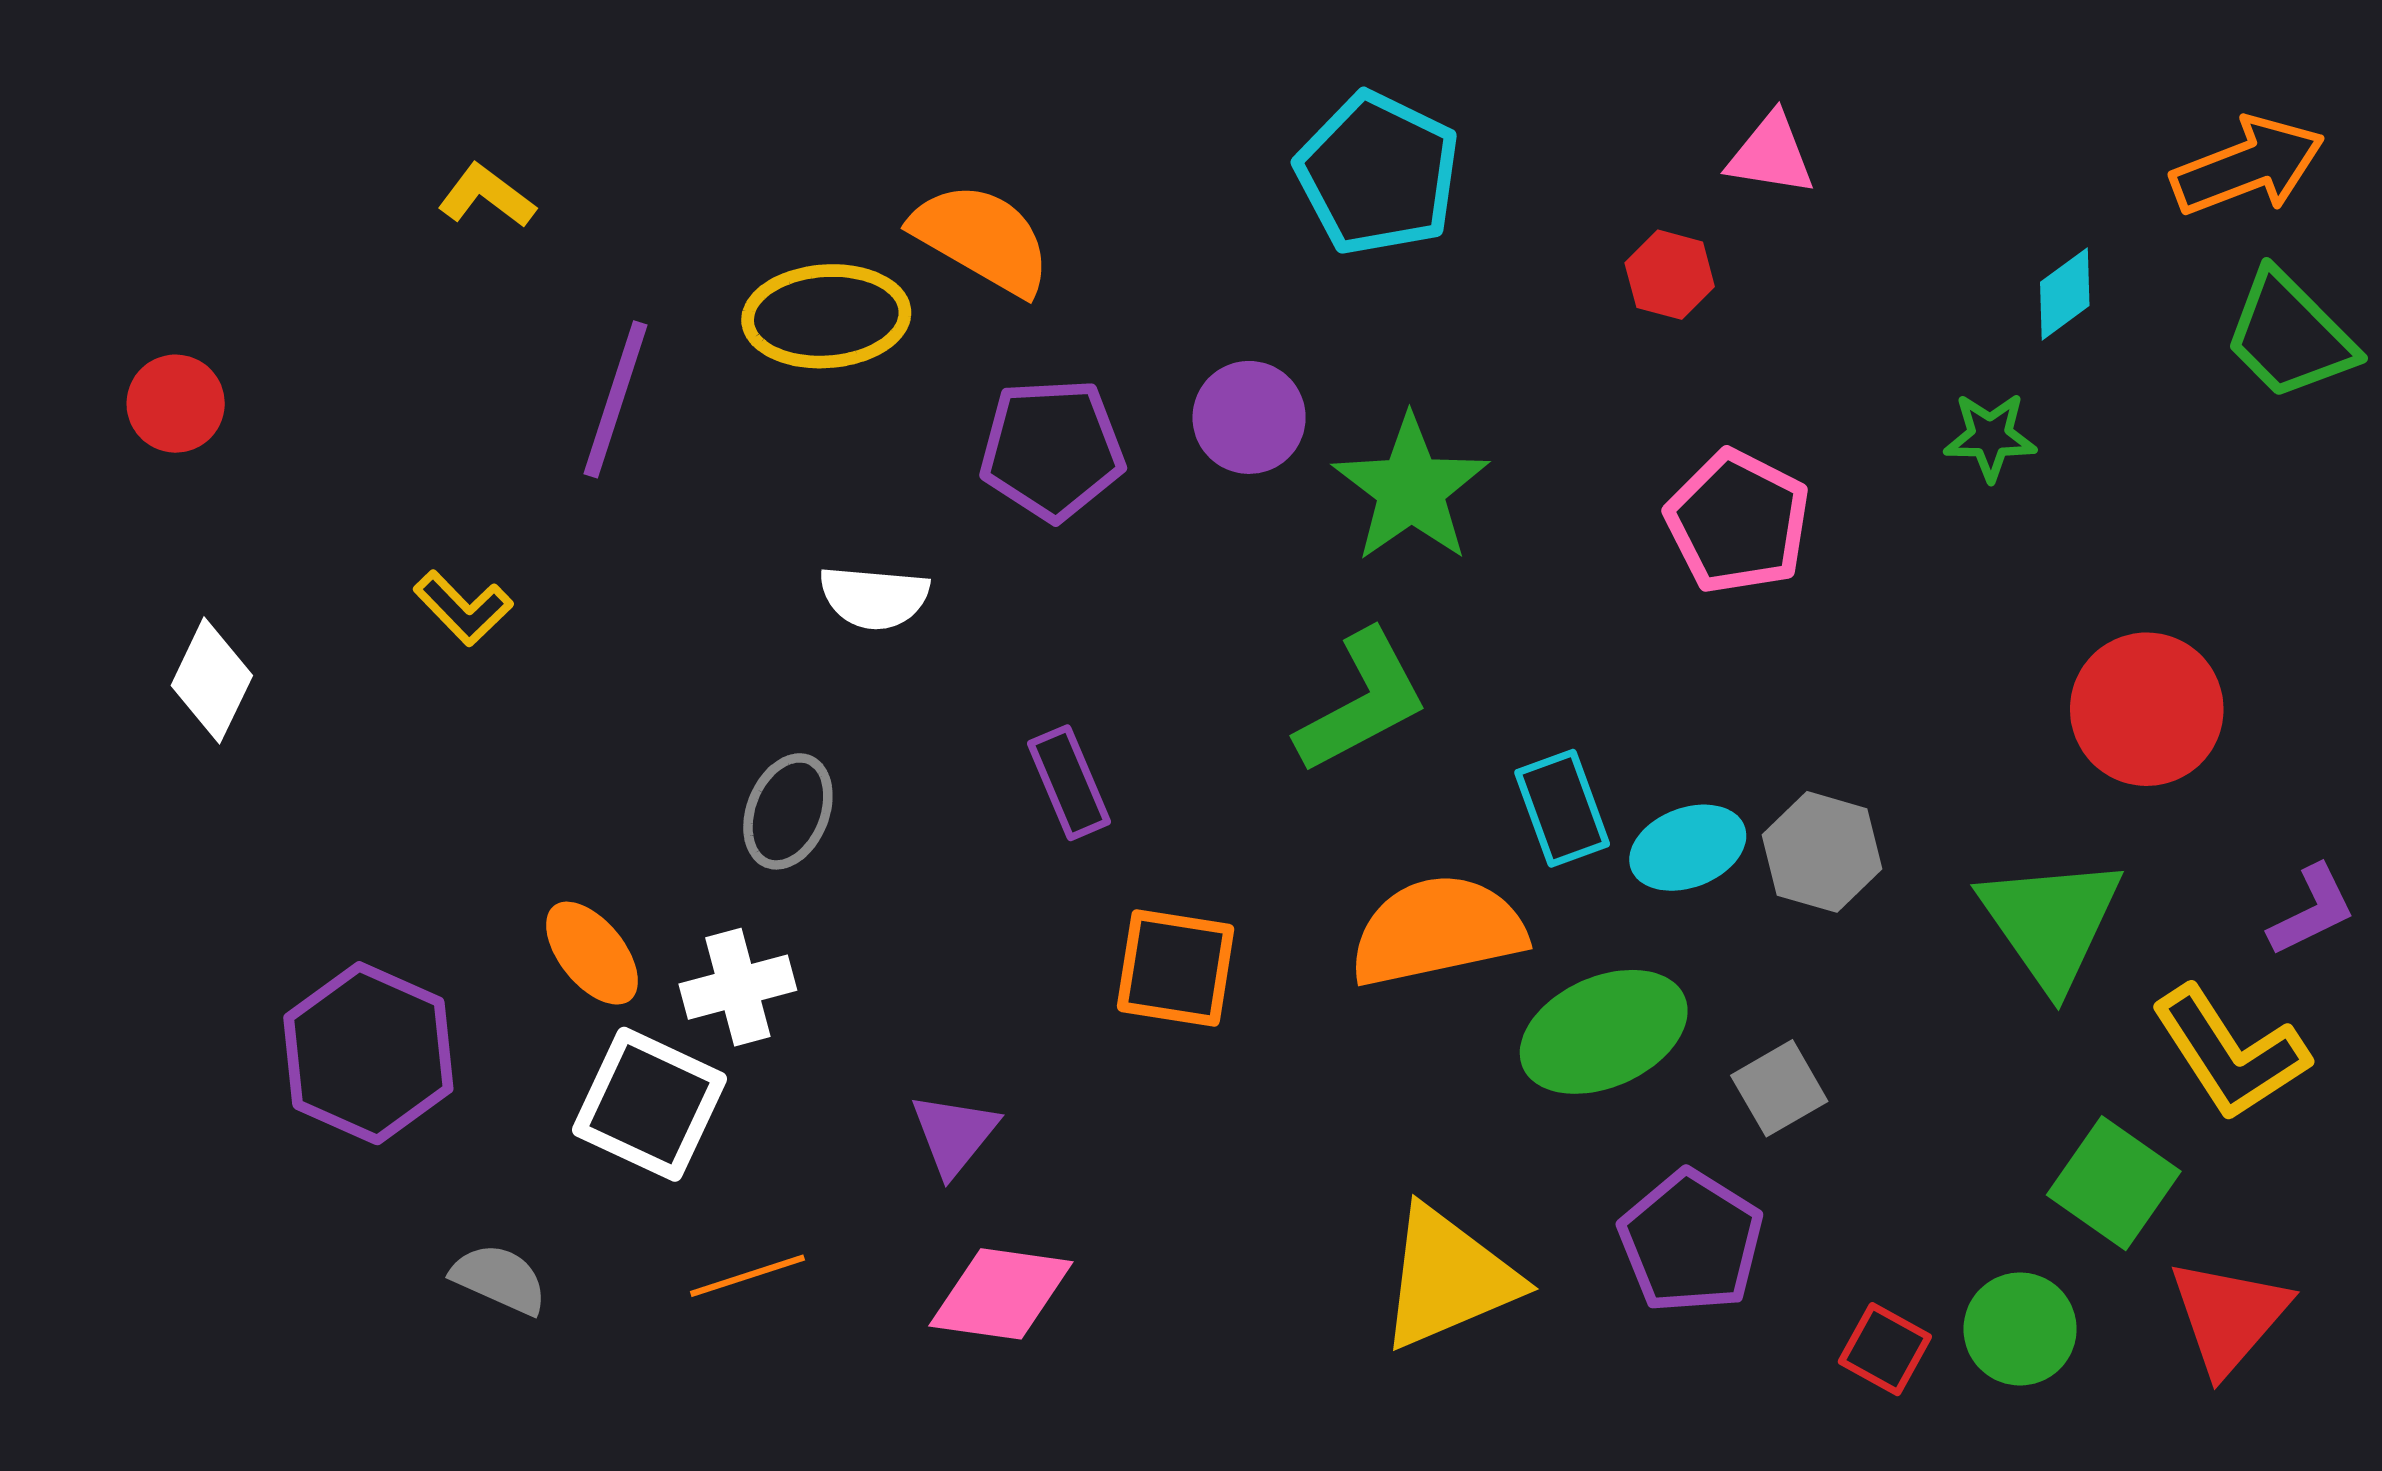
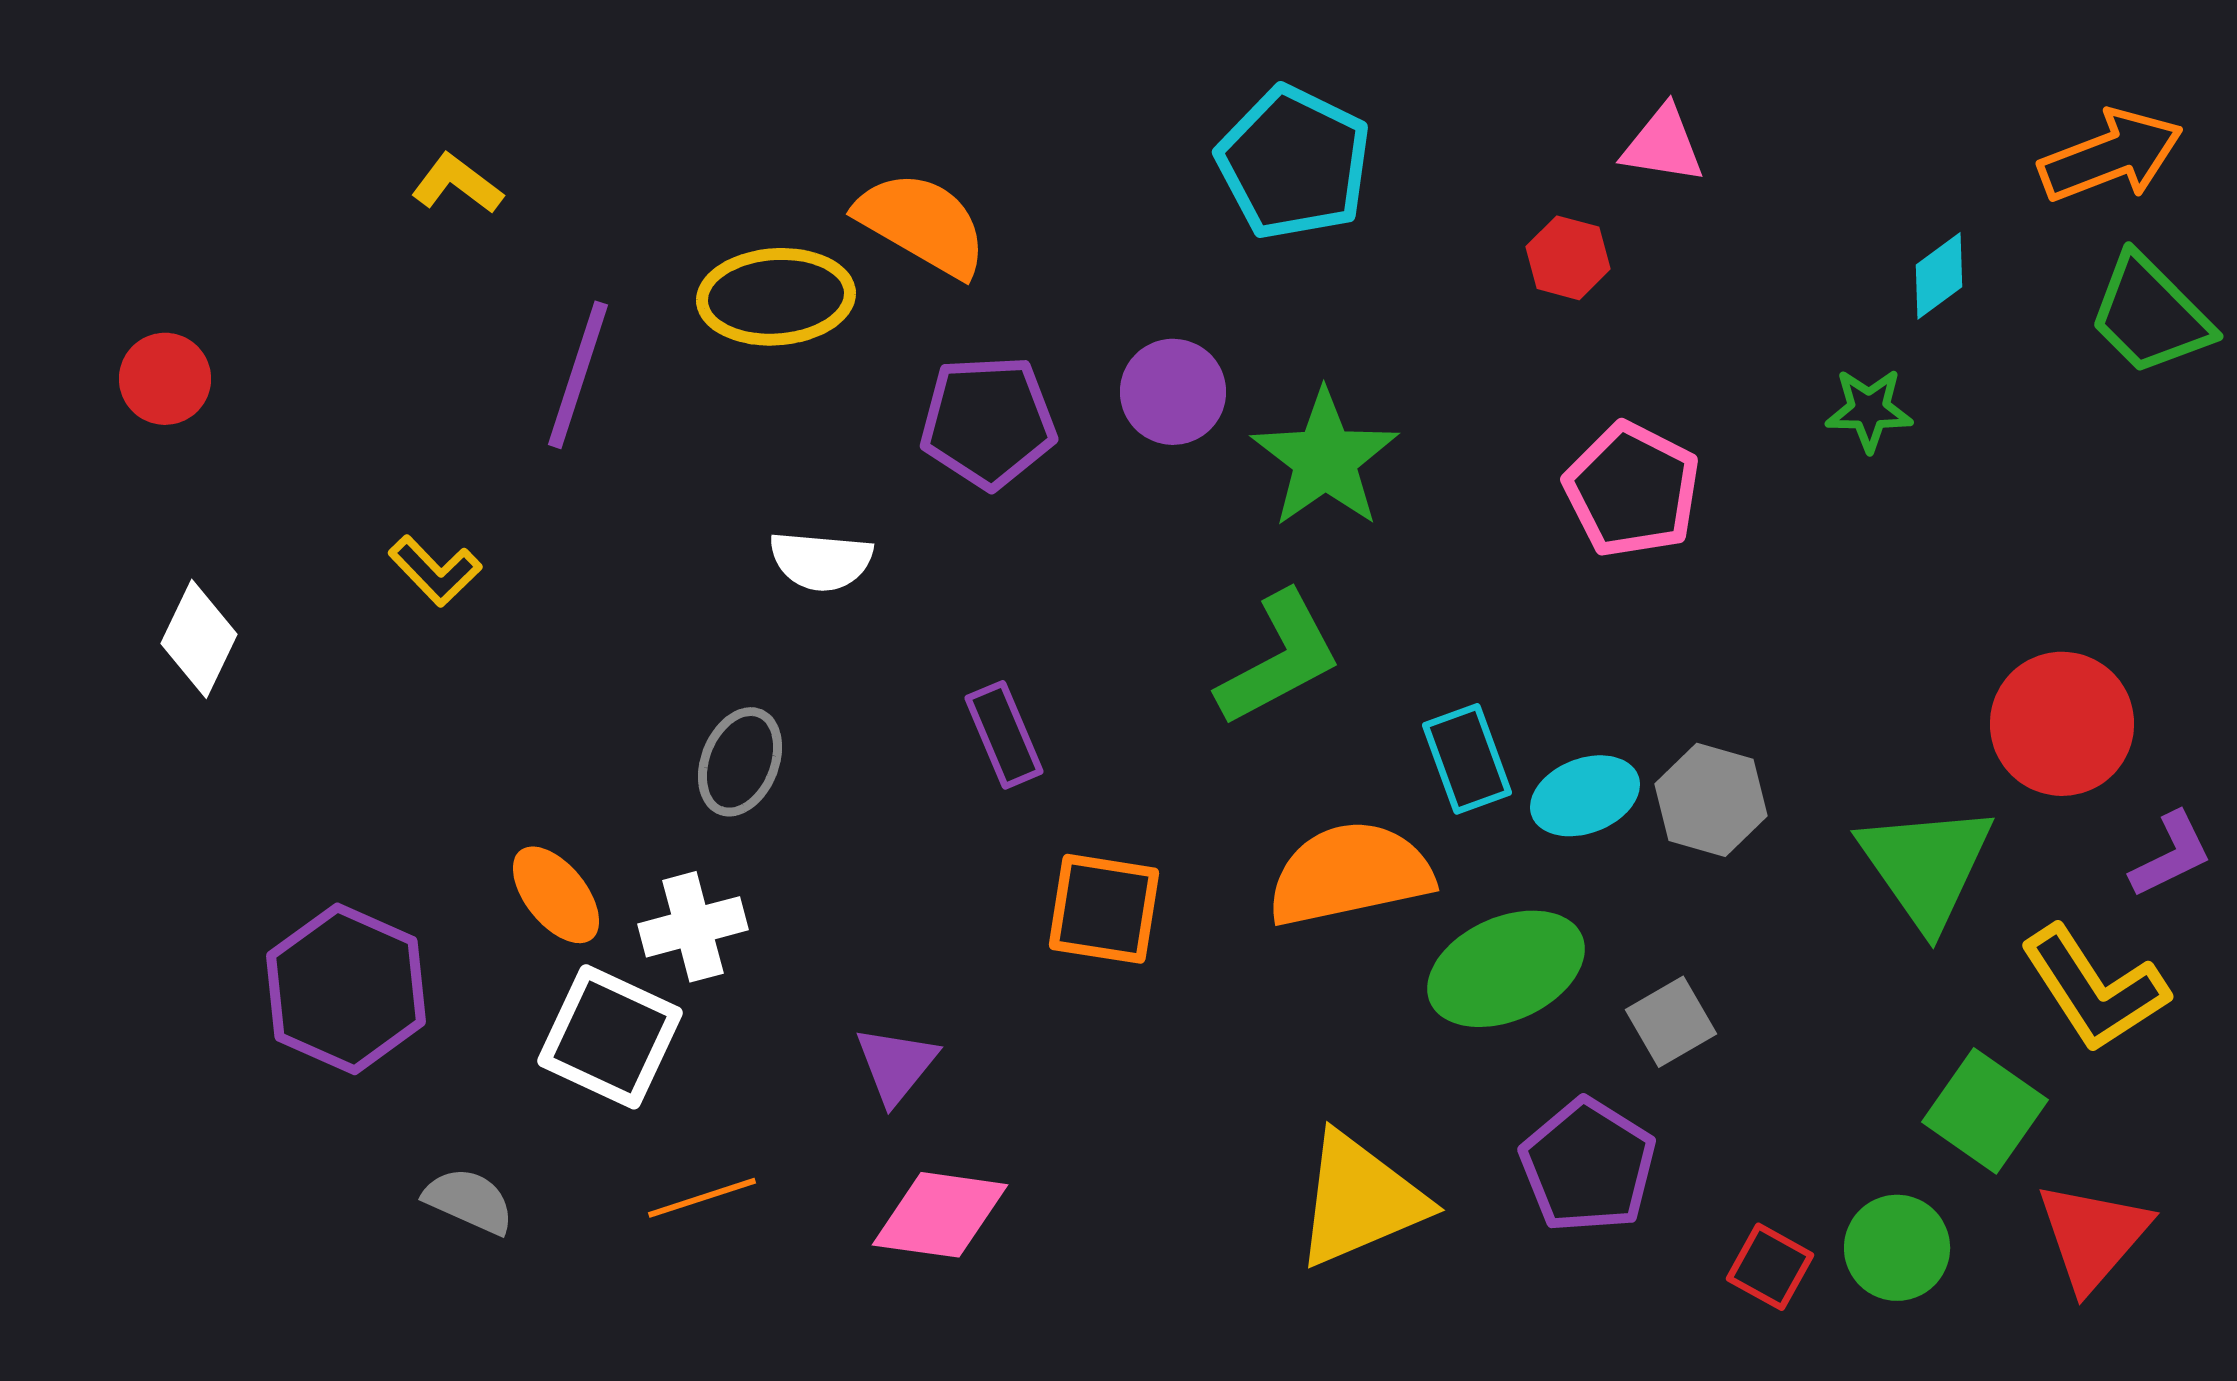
red circle: (2147, 709) -> (2062, 724), moved

